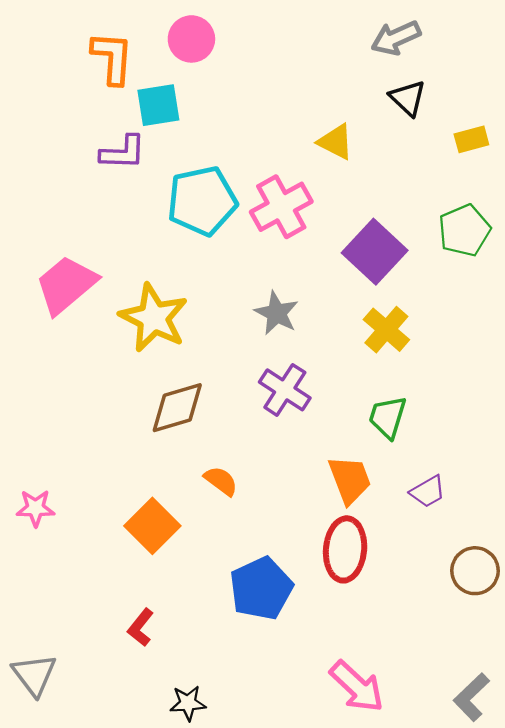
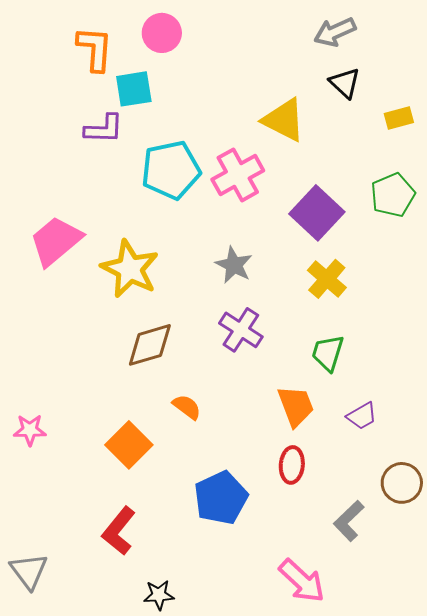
yellow triangle: (336, 142) -> (284, 120), size x1.4
red ellipse: (345, 549) -> (292, 465), size x0.7
red L-shape: (141, 627) -> (119, 531), size x1.5
gray L-shape: (471, 697) -> (349, 521), moved

